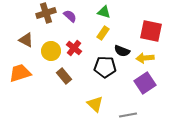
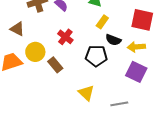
yellow rectangle: (103, 33) -> (102, 22), moved
yellow circle: (51, 51) -> (35, 52), moved
purple square: (145, 83) -> (136, 72), turned -30

